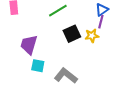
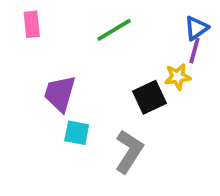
black square: (72, 34) -> (150, 97), moved
gray L-shape: (66, 76) -> (129, 151), turned 85

